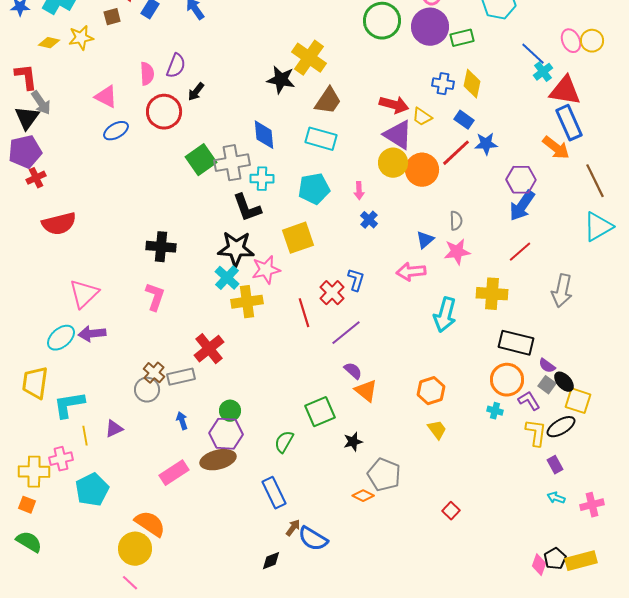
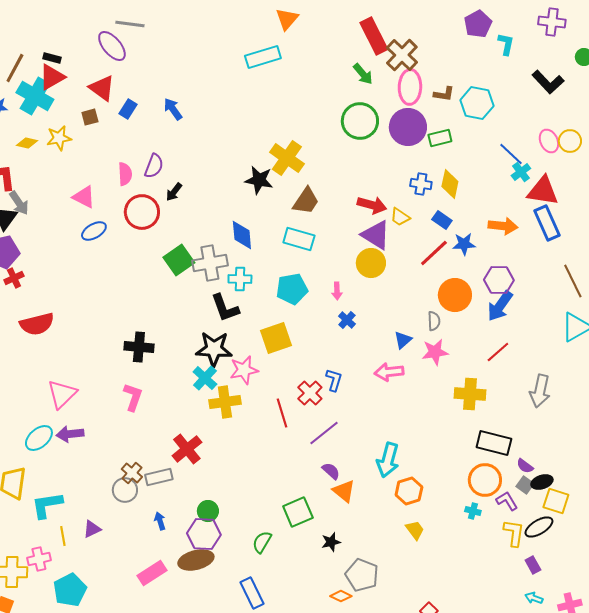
orange arrow: (556, 148) -> (503, 226), moved, turned -32
orange circle: (422, 170) -> (455, 295), moved
cyan arrow: (445, 315) -> (388, 460), moved
black ellipse: (564, 382) -> (542, 482), turned -65

